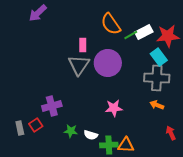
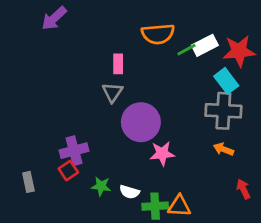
orange semicircle: (111, 24) -> (158, 34), turned -60
purple circle: (108, 63) -> (141, 122), moved
gray triangle: (79, 65) -> (112, 92), size x0.7
red square: (36, 125) -> (68, 171), moved

